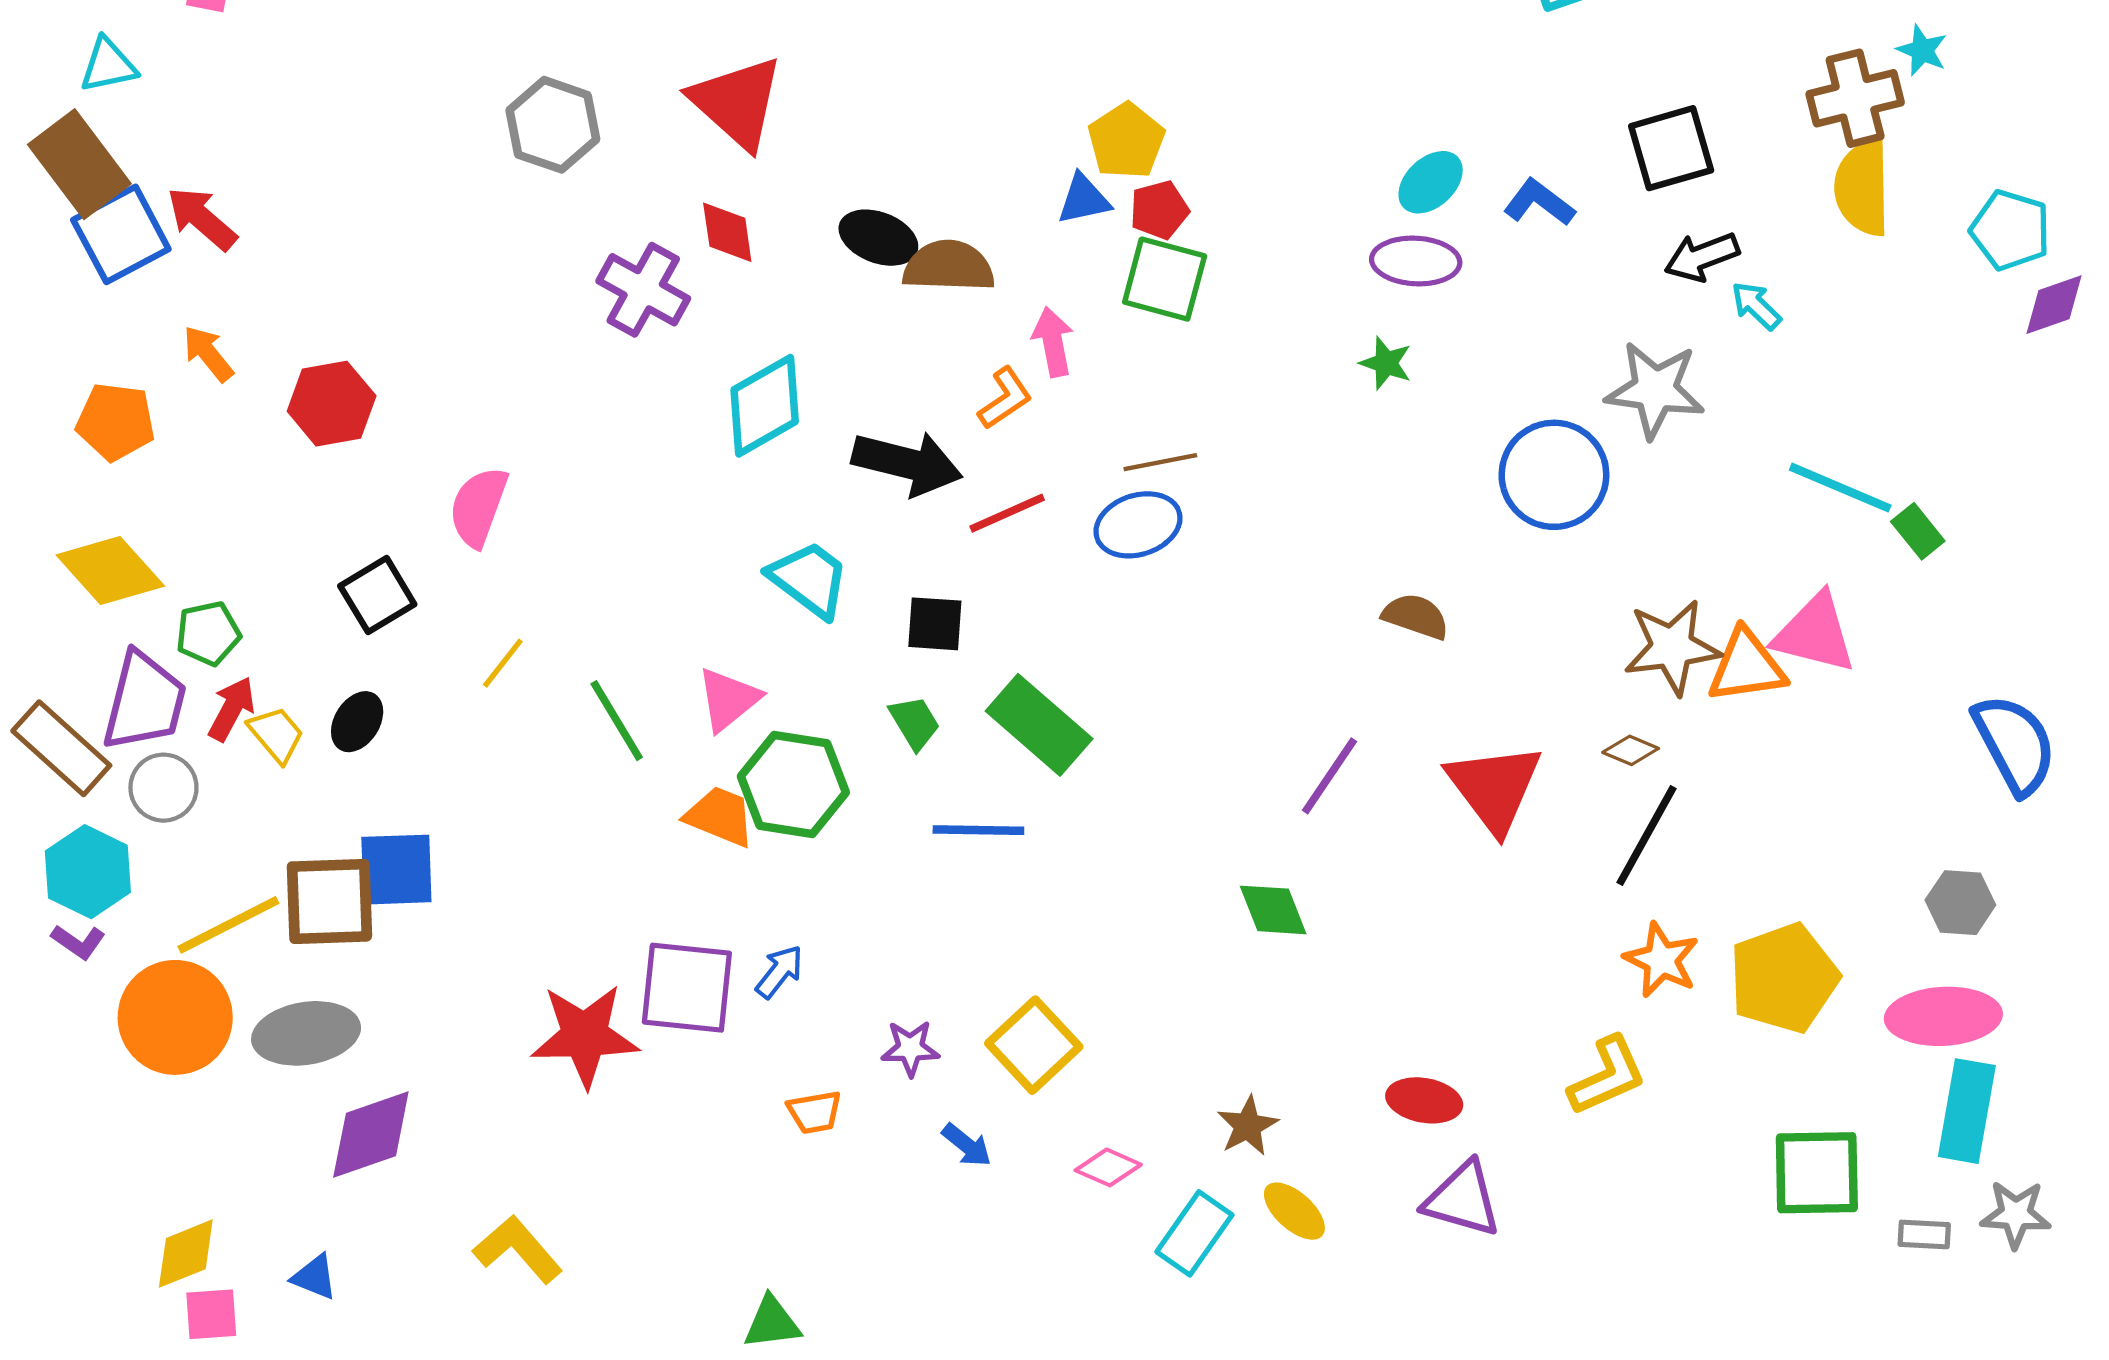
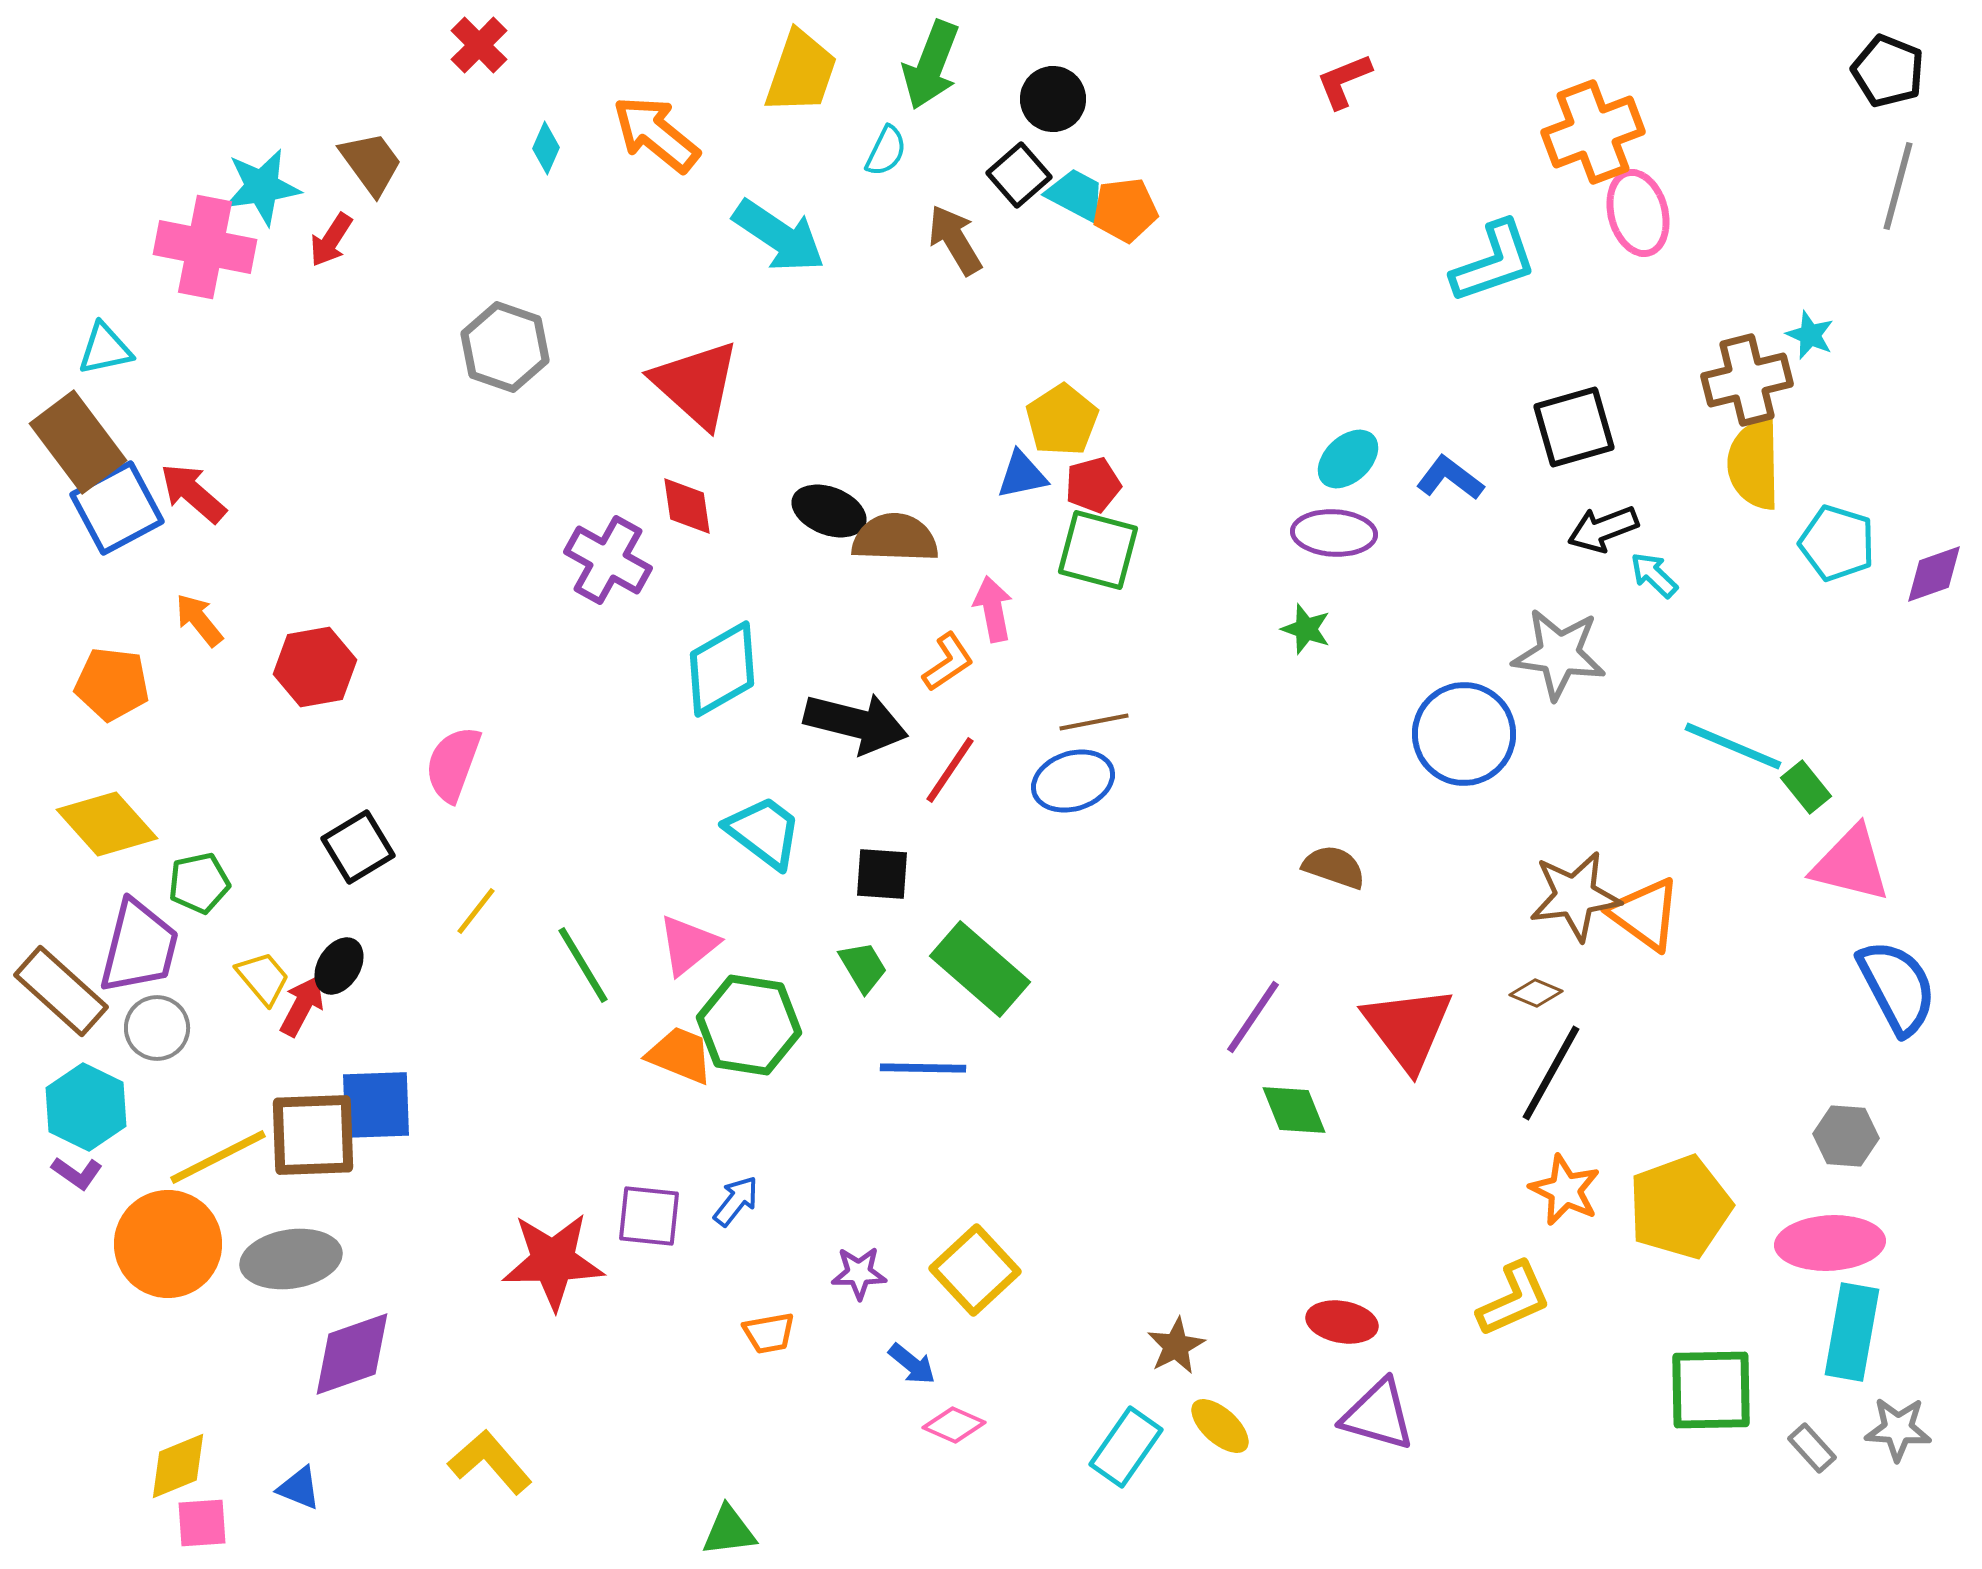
gray hexagon: (553, 125) -> (505, 347), moved
cyan pentagon: (2010, 230) -> (1837, 543), moved
red line: (1007, 513) -> (950, 770), turned -32
pink triangle: (1815, 633) -> (1851, 864), moved
orange triangle: (1747, 666) -> (1645, 914), turned 44
red arrow: (232, 709) -> (302, 1006), moved
green diamond: (1273, 910) -> (1294, 1110), moved
purple square: (687, 988) -> (649, 1216), size x0.7
pink diamond: (1108, 1167) -> (954, 1425), moved
gray rectangle: (1924, 1234) -> (1812, 1448), turned 45

